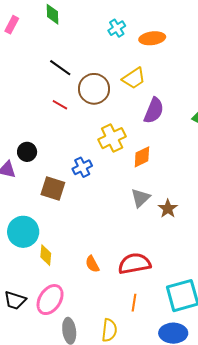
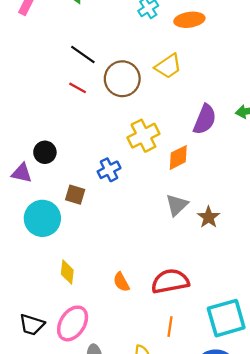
red line: (60, 105) -> (78, 88), moved
purple semicircle: (154, 111) -> (205, 119), moved
brown square: (53, 188) -> (75, 195), size x0.7
cyan circle: (23, 232) -> (42, 218), moved

